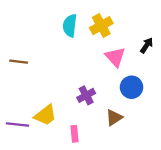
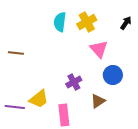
black arrow: (147, 45) -> (126, 23), moved
pink rectangle: (74, 134) -> (64, 115), size x1.5

